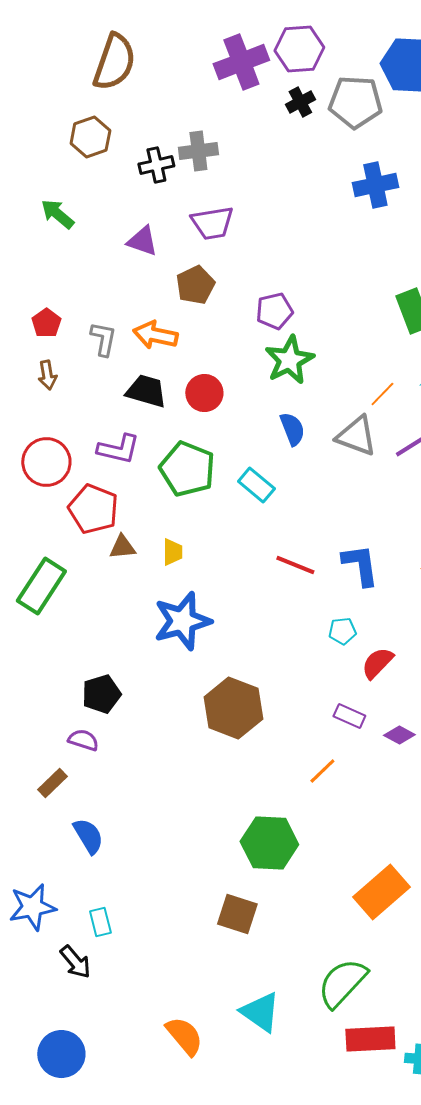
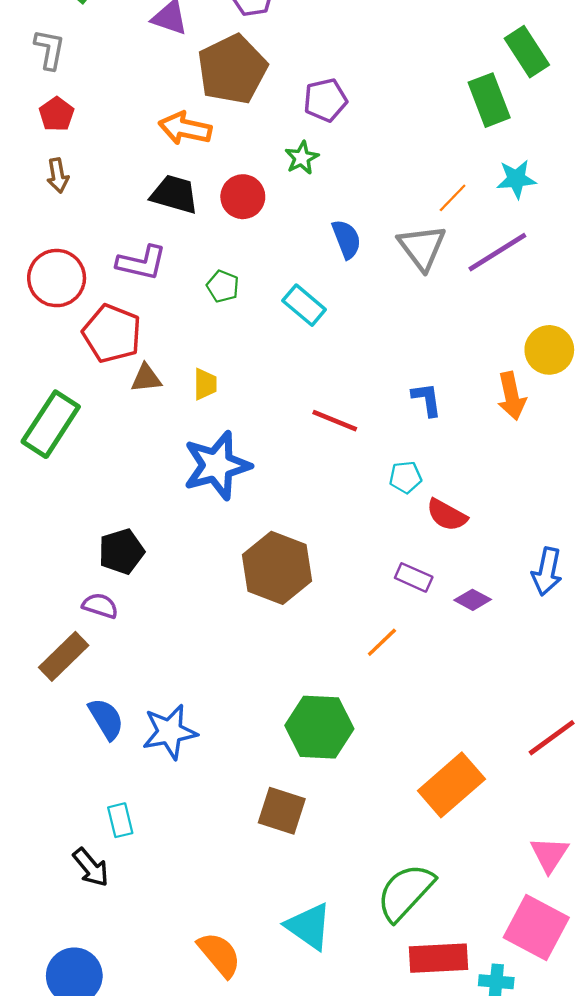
brown pentagon: (195, 285) -> (232, 69), size x1.5
gray L-shape: (103, 339) -> (50, 49), moved
green star: (289, 360) -> (302, 158), moved, size x0.6
gray triangle: (356, 436) -> (422, 247), turned 33
green pentagon: (187, 469) -> (223, 286), size x0.5
red line: (295, 565) -> (335, 421), moved
blue L-shape: (360, 565) -> (427, 399), size x0.7
red semicircle: (377, 663) -> (447, 515), turned -105
brown rectangle: (52, 783) -> (64, 656), size x1.4
blue star: (32, 907) -> (170, 732), moved

